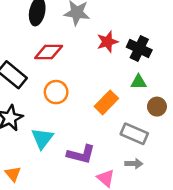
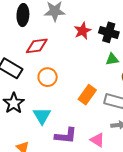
orange rectangle: (106, 102) -> (87, 95), moved
purple L-shape: (81, 154) -> (66, 136), moved

